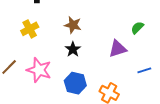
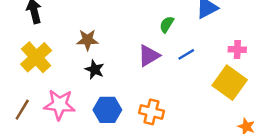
yellow cross: (30, 29) -> (36, 57), size x1.4
blue line: (144, 70) -> (186, 54), moved

